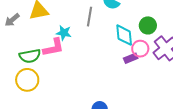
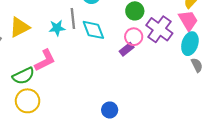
cyan star: (64, 33) -> (57, 28), moved
cyan diamond: (124, 35) -> (93, 30), moved

